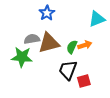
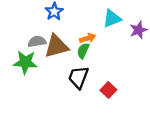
orange arrow: (85, 45) -> (88, 38), moved
red square: (84, 81) -> (108, 90), moved, turned -32

